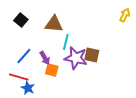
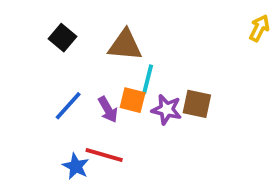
purple star: (76, 58) -> (167, 110), size x0.7
orange square: (52, 70) -> (133, 100), moved
red line: (19, 77) -> (104, 155), moved

